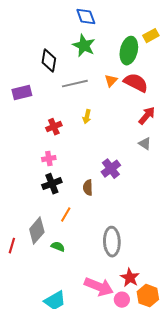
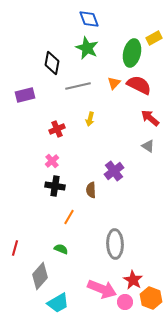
red arrow: (147, 116) -> (150, 118), turned -90
pink cross: (49, 159) -> (52, 161), turned -32
black cross: (52, 184) -> (55, 186), turned 30
gray diamond: (37, 231) -> (40, 276), moved

